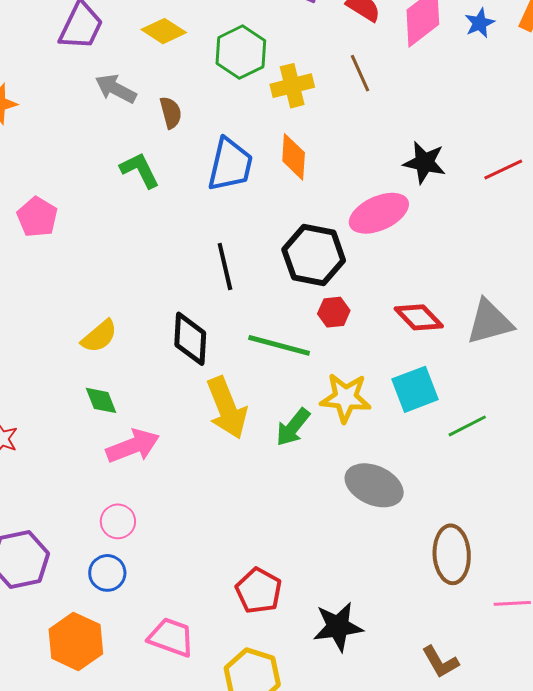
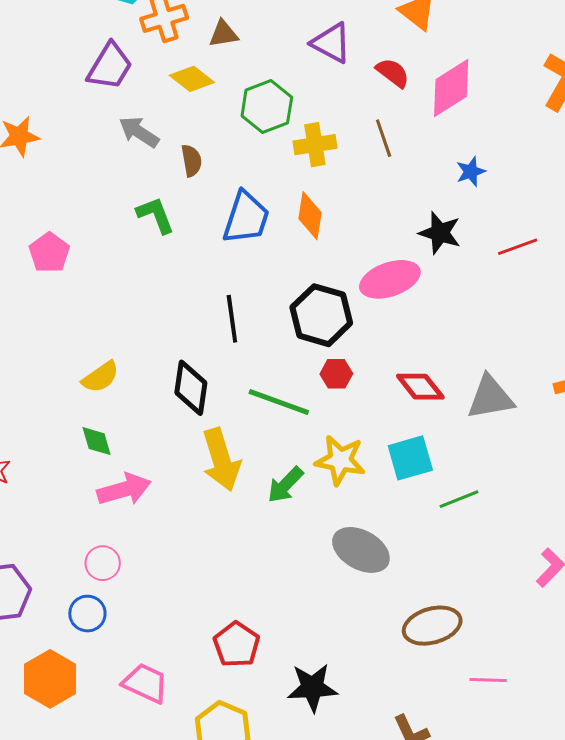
blue star: (480, 23) -> (471, 172), moved
brown ellipse: (452, 554) -> (432, 626), turned 72

